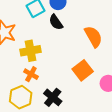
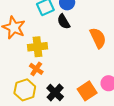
orange square: (83, 70) -> (87, 91), moved

